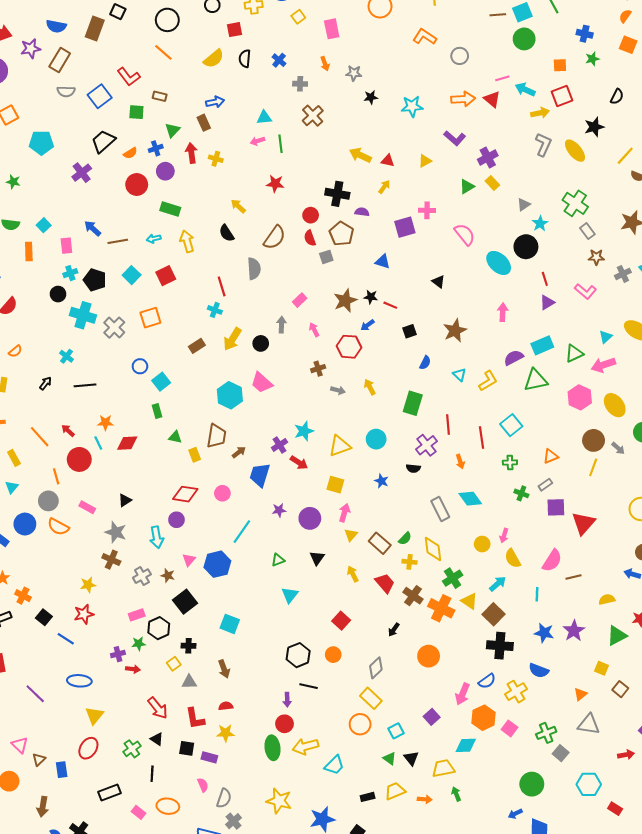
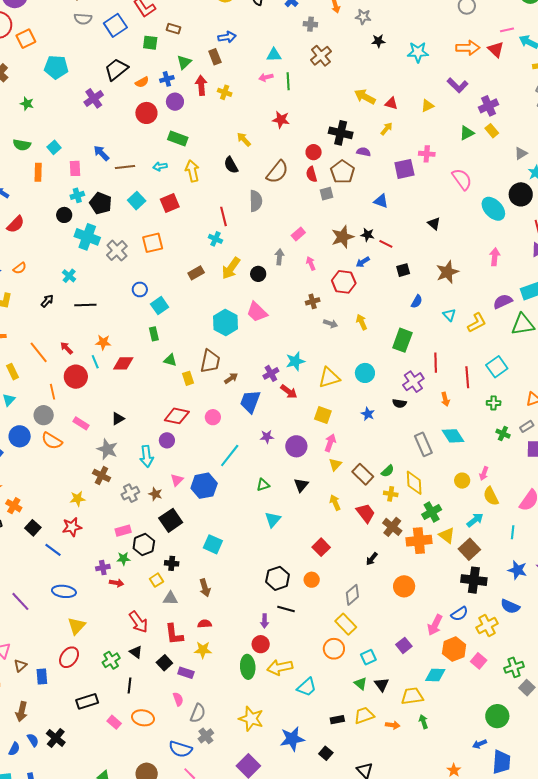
orange cross: (441, 608) -> (419, 541), turned -35
black square: (187, 748) -> (164, 663), turned 35

